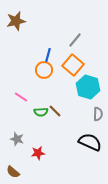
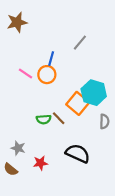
orange square: (73, 65) -> (78, 103), moved
pink line: (21, 97) -> (26, 73), moved
black semicircle: (90, 142) -> (78, 153), moved
brown semicircle: (13, 172) -> (11, 169), moved

